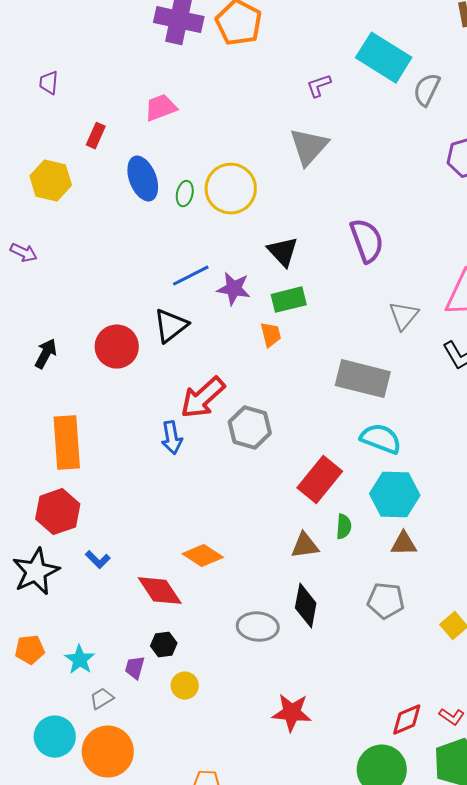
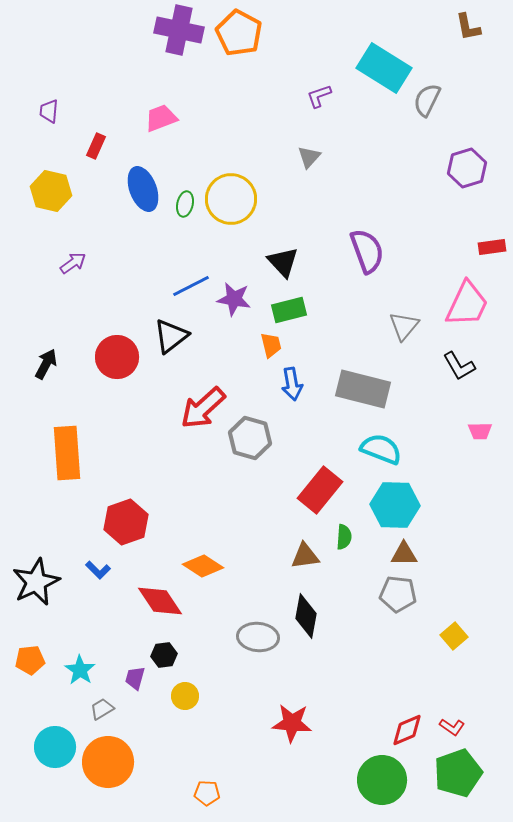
purple trapezoid: (49, 83) -> (49, 111), moved
gray triangle: (309, 147) -> (309, 157), size x0.6
purple arrow: (24, 253) -> (73, 263), moved, turned -60
blue arrow: (172, 438) -> (292, 384), moved
red hexagon: (58, 512) -> (126, 522), moved
gray pentagon: (386, 601) -> (398, 594), moved

